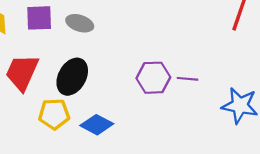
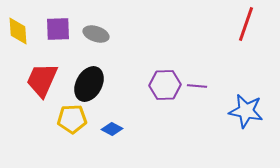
blue diamond: (97, 125) -> (112, 129), size x0.7

